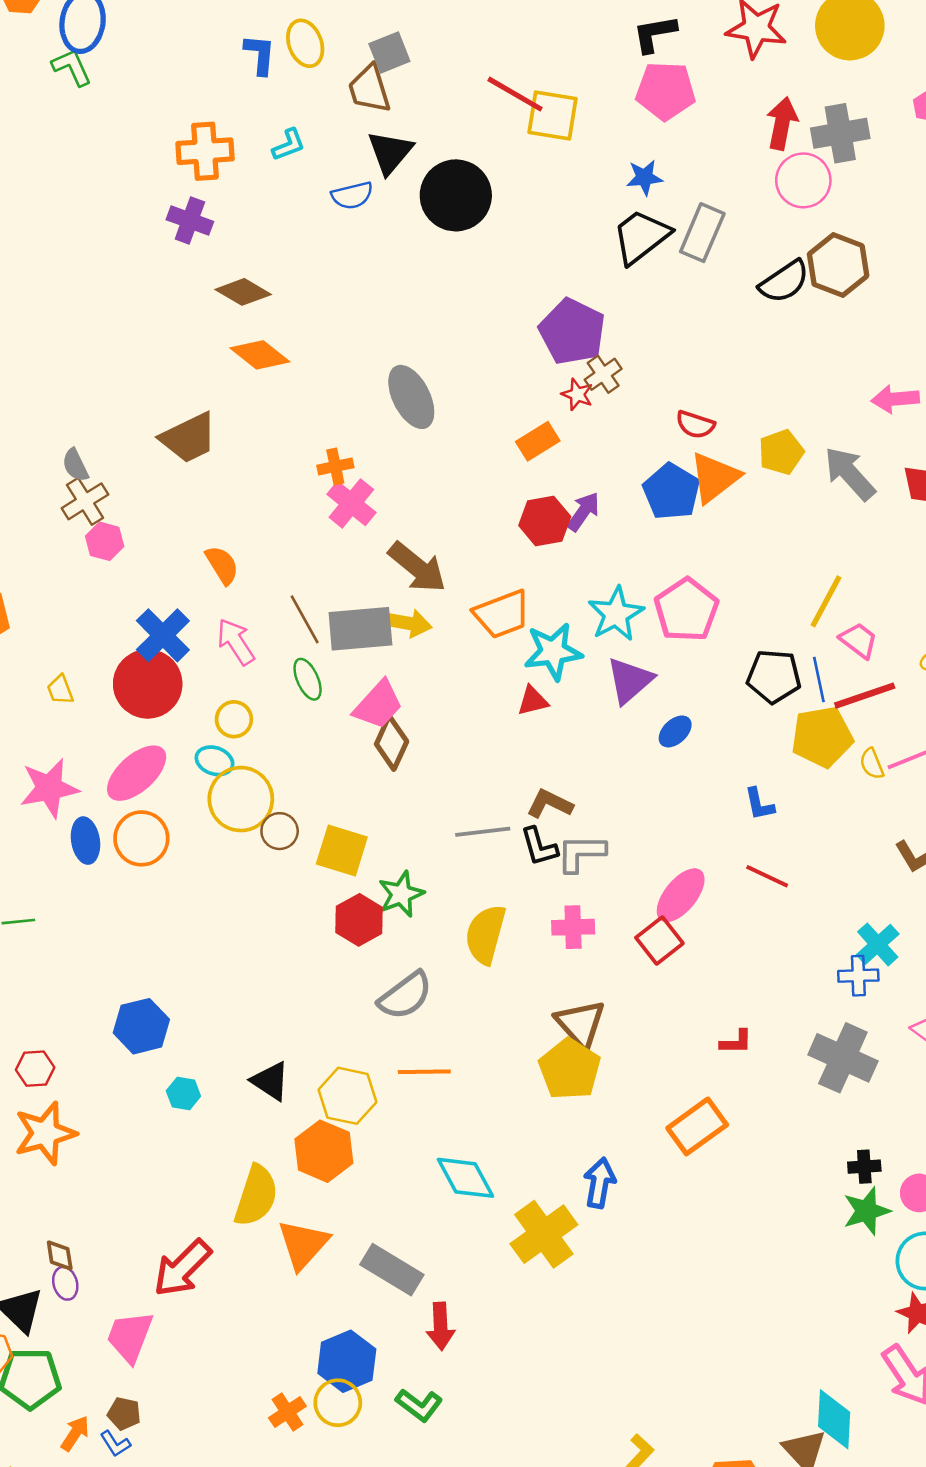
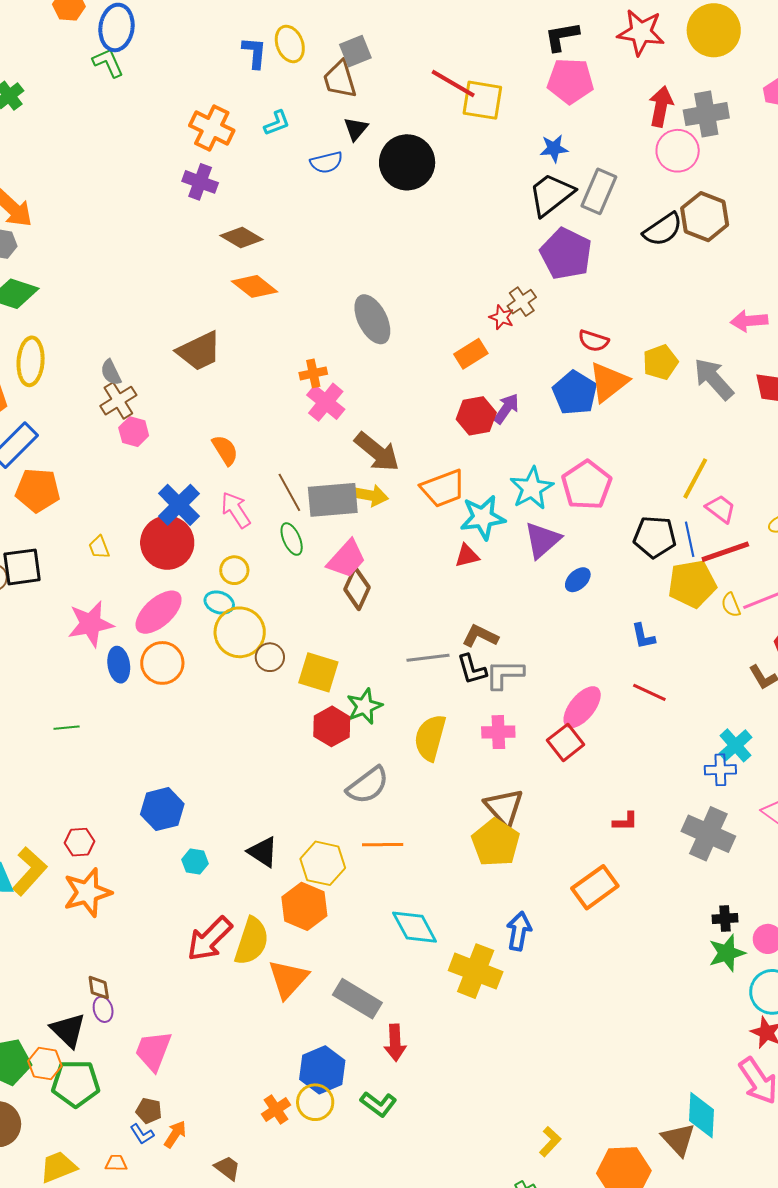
orange cross: (205, 151) -> (212, 128), turned 30
black triangle: (390, 152) -> (356, 129), size x0.7
purple pentagon: (572, 332) -> (566, 254), moved
yellow cross: (544, 1234) -> (476, 971), turned -33
red arrow: (182, 1268) -> (210, 939), moved
orange arrow: (75, 1433) -> (175, 1134), moved

